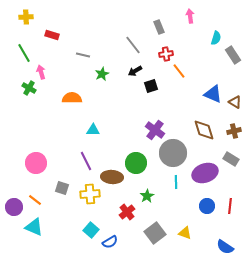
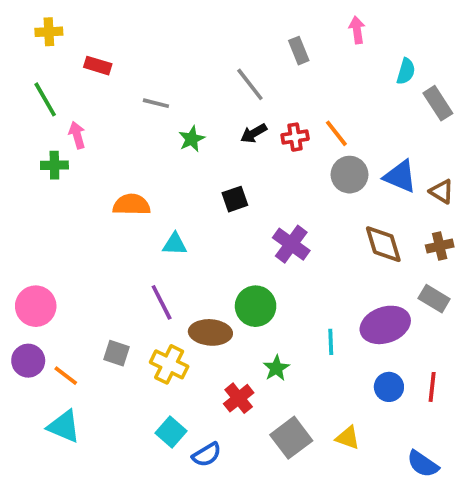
red cross: (166, 54) -> (295, 137), moved
black square: (151, 86) -> (235, 199), moved
green cross: (29, 88) -> (54, 165), turned -32
orange semicircle: (72, 98) -> (132, 205), moved
gray circle: (173, 153) -> (350, 175), moved, size x0.7
pink circle: (36, 163) -> (36, 306), moved
yellow cross: (90, 194) -> (169, 364), turned 30
purple circle: (14, 207) -> (28, 361), moved

